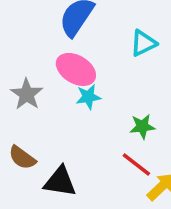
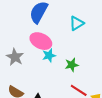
green star: (142, 126) -> (72, 65), moved

